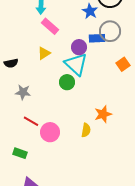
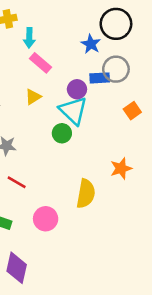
orange star: (103, 114) -> (121, 168), moved
yellow semicircle: (86, 130) -> (86, 194), size x1.6
pink circle: (50, 132) -> (46, 219), moved

